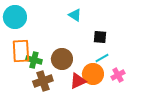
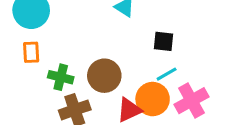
orange rectangle: (21, 51) -> (31, 52), moved, size x0.6
pink cross: (118, 75) -> (191, 101), size x1.5

